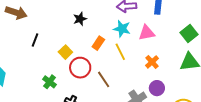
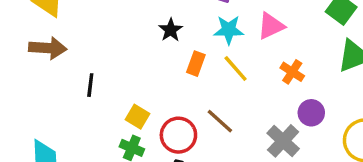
black star: (80, 19) -> (171, 30), moved
yellow square: (65, 52) -> (138, 117), moved
red circle: (80, 68) -> (178, 135), moved

